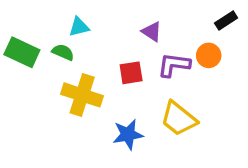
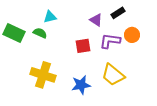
black rectangle: (226, 21) -> (118, 13), moved
yellow cross: (82, 95) -> (43, 75), moved

